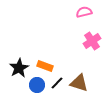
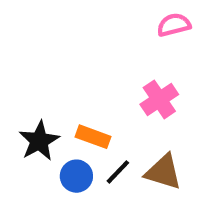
pink cross: (92, 41) -> (159, 99), moved

